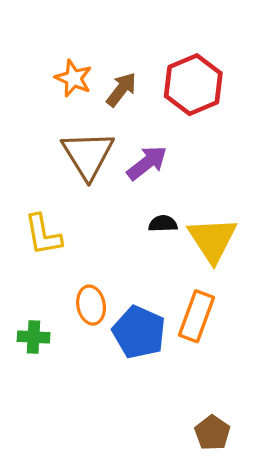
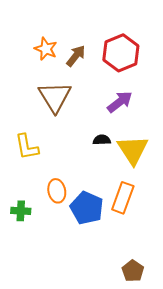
purple arrow: (147, 163) -> (120, 102), moved

